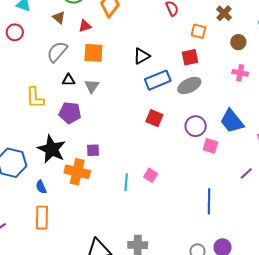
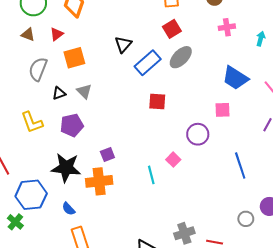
purple circle: (196, 126) -> (198, 134), moved
pink square: (151, 175) -> (173, 160), turned 32

